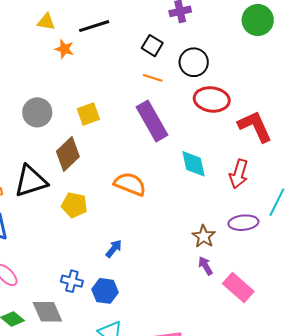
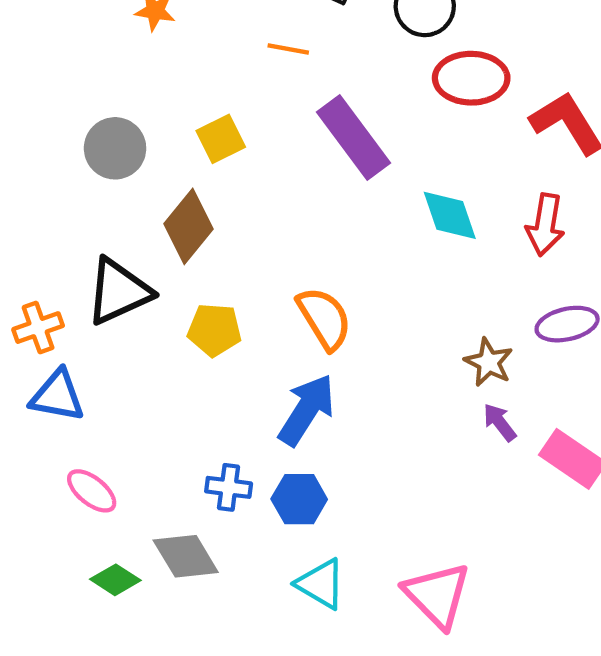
orange line: (153, 78) -> (288, 49), moved
orange semicircle: (130, 184) -> (324, 318), moved, turned 44
blue arrow: (114, 249) -> (307, 410), size x1.8

